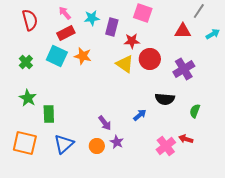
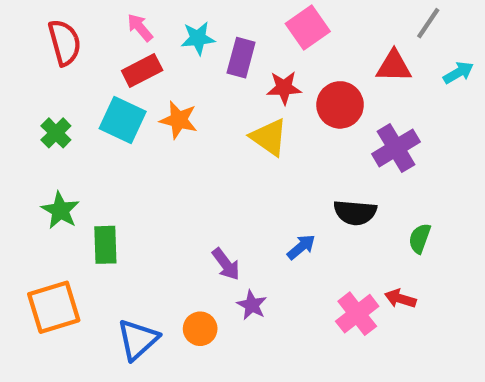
pink square: (143, 13) -> (308, 27), turned 36
red circle: (150, 59) -> (340, 105), moved
orange square: (25, 143) -> (54, 307), turned -30
blue triangle: (64, 144) -> (138, 339), moved
orange circle: (97, 146) -> (200, 329), moved

